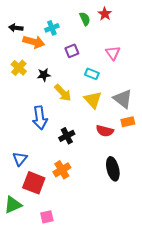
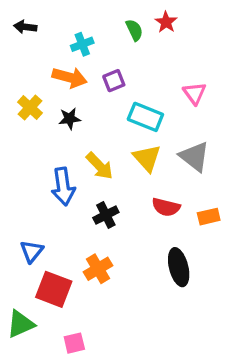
black arrow: (16, 28) -> (25, 27), moved
orange arrow: (34, 42) -> (70, 77), moved
pink triangle: (113, 53) -> (194, 93), moved
cyan rectangle: (92, 74) -> (145, 117), size x1.5
yellow arrow: (63, 93) -> (100, 166), moved
orange rectangle: (128, 122) -> (209, 217), moved

